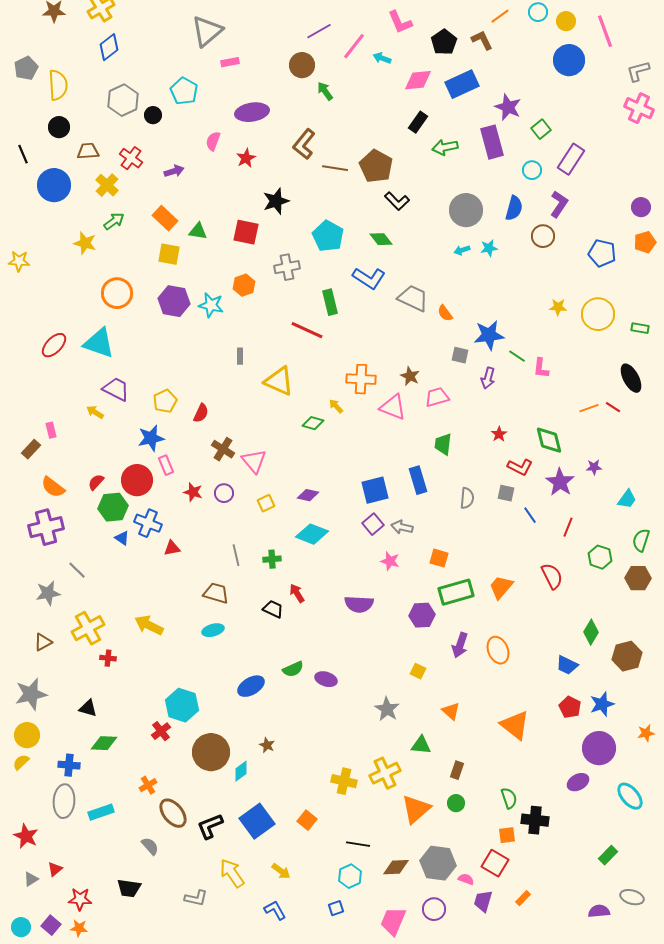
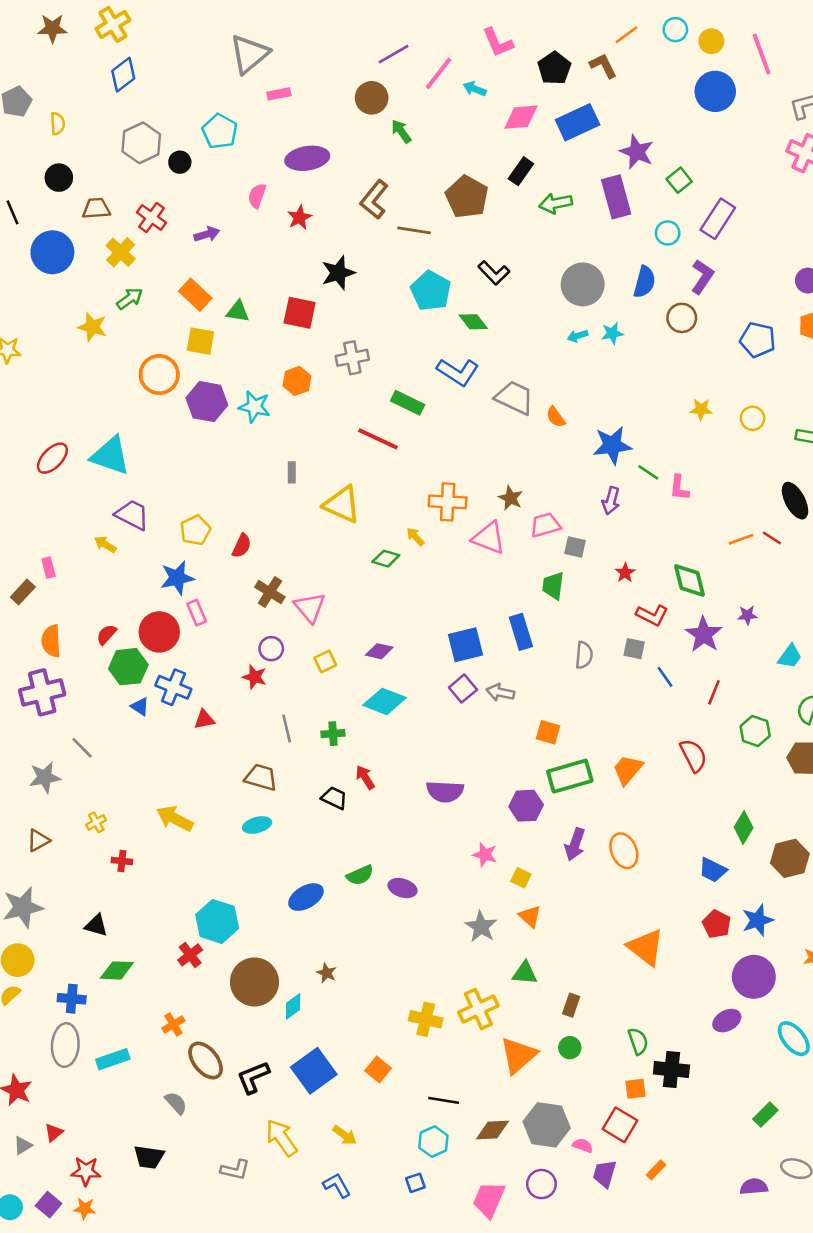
yellow semicircle: (58, 85) -> (58, 124), size x0.6
brown pentagon: (376, 166) -> (467, 197), moved
cyan pentagon: (328, 236) -> (431, 291), moved
orange circle: (117, 293) -> (159, 375), moved
green rectangle: (330, 302) -> (408, 403), turned -50
yellow circle: (598, 314) -> (753, 418), size x0.6
gray square: (460, 355) -> (575, 547), moved
orange semicircle: (53, 487) -> (51, 641), turned 50
red star: (193, 492) -> (254, 677), moved
pink star: (390, 561) -> (485, 855), moved
yellow cross: (88, 628) -> (96, 822), size x0.5
orange triangle: (451, 711) -> (530, 916), moved

